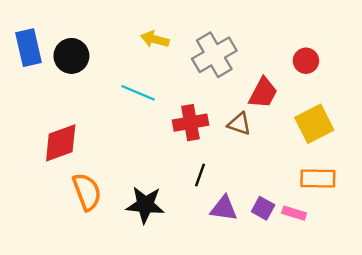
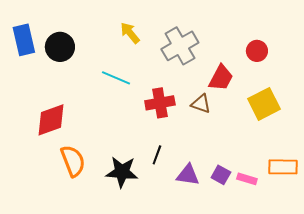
yellow arrow: (155, 39) -> (130, 33), turned 35
black line: (200, 175) -> (157, 155), moved
orange rectangle: (318, 179) -> (283, 167), moved

